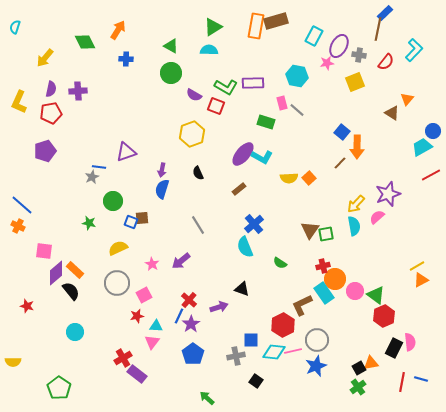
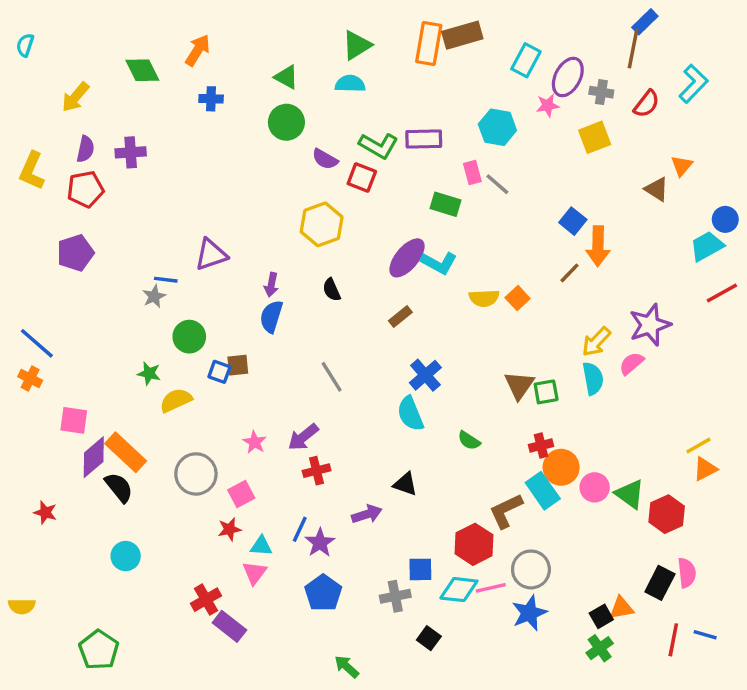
yellow semicircle: (118, 248) -> (176, 400), moved
orange rectangle: (75, 270) -> (126, 452), size x1.4
red cross: (189, 300) -> (317, 471), moved, turned 35
red hexagon: (384, 316) -> (667, 514), moved

